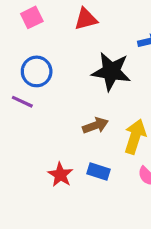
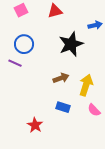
black star: (111, 71) -> (71, 44), turned -30
red star: (60, 175) -> (35, 125), moved

